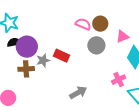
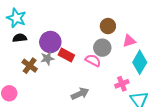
pink semicircle: (83, 24) -> (93, 60), moved
purple circle: (27, 47) -> (50, 42), moved
brown cross: (26, 69) -> (30, 66), turned 35

